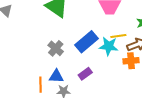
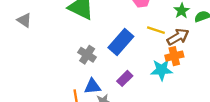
yellow line: (118, 36) -> (156, 30), turned 35
cyan star: (109, 46) -> (162, 70), moved

